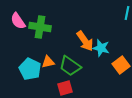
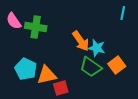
orange triangle: (48, 62) -> (47, 75), moved, size x1.5
green trapezoid: (70, 66) -> (91, 67), moved

